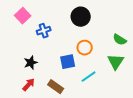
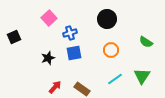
blue square: (68, 62) -> (74, 53), moved
green triangle: (116, 62) -> (142, 76), moved
black star: (31, 63) -> (48, 58), moved

